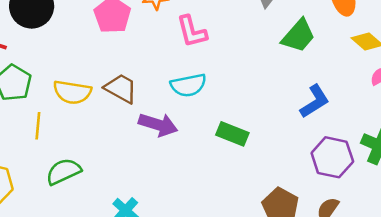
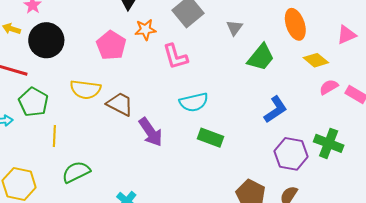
cyan semicircle: (188, 85) -> (194, 102), moved
yellow semicircle: (72, 92) -> (85, 90), moved
purple arrow: (158, 125) -> (151, 132), turned 40

